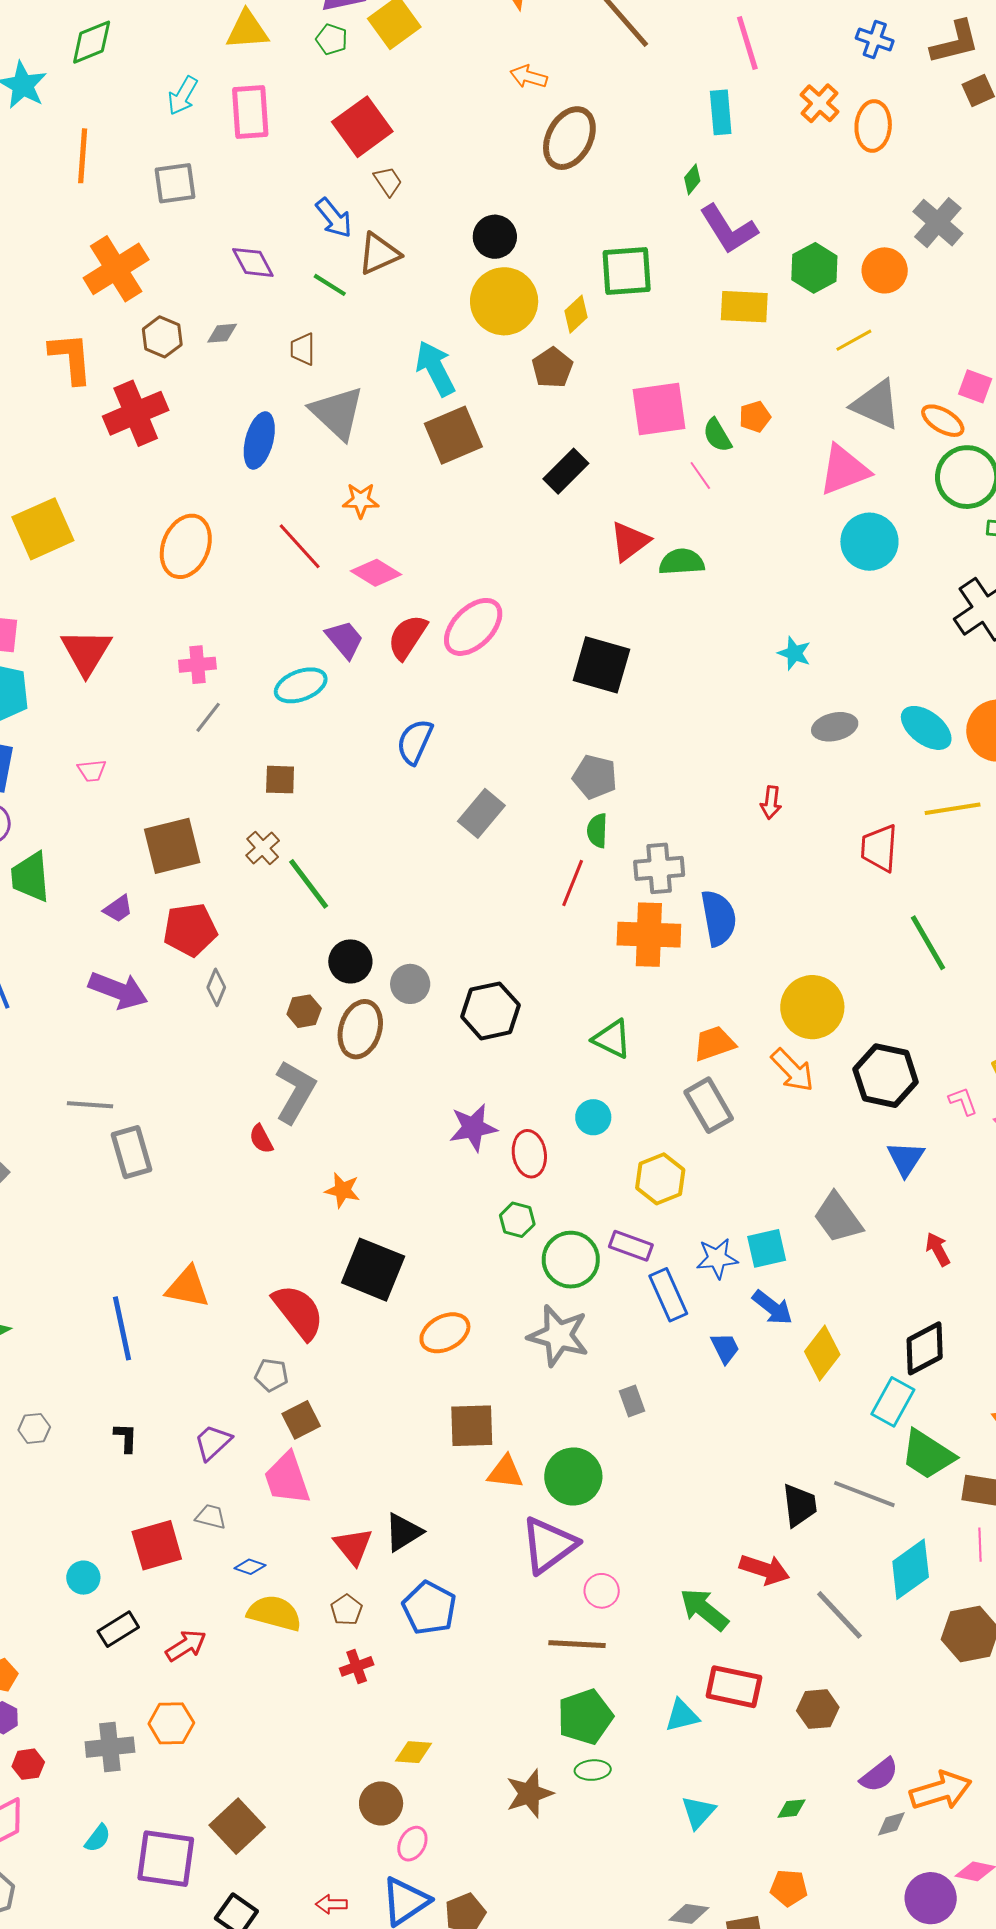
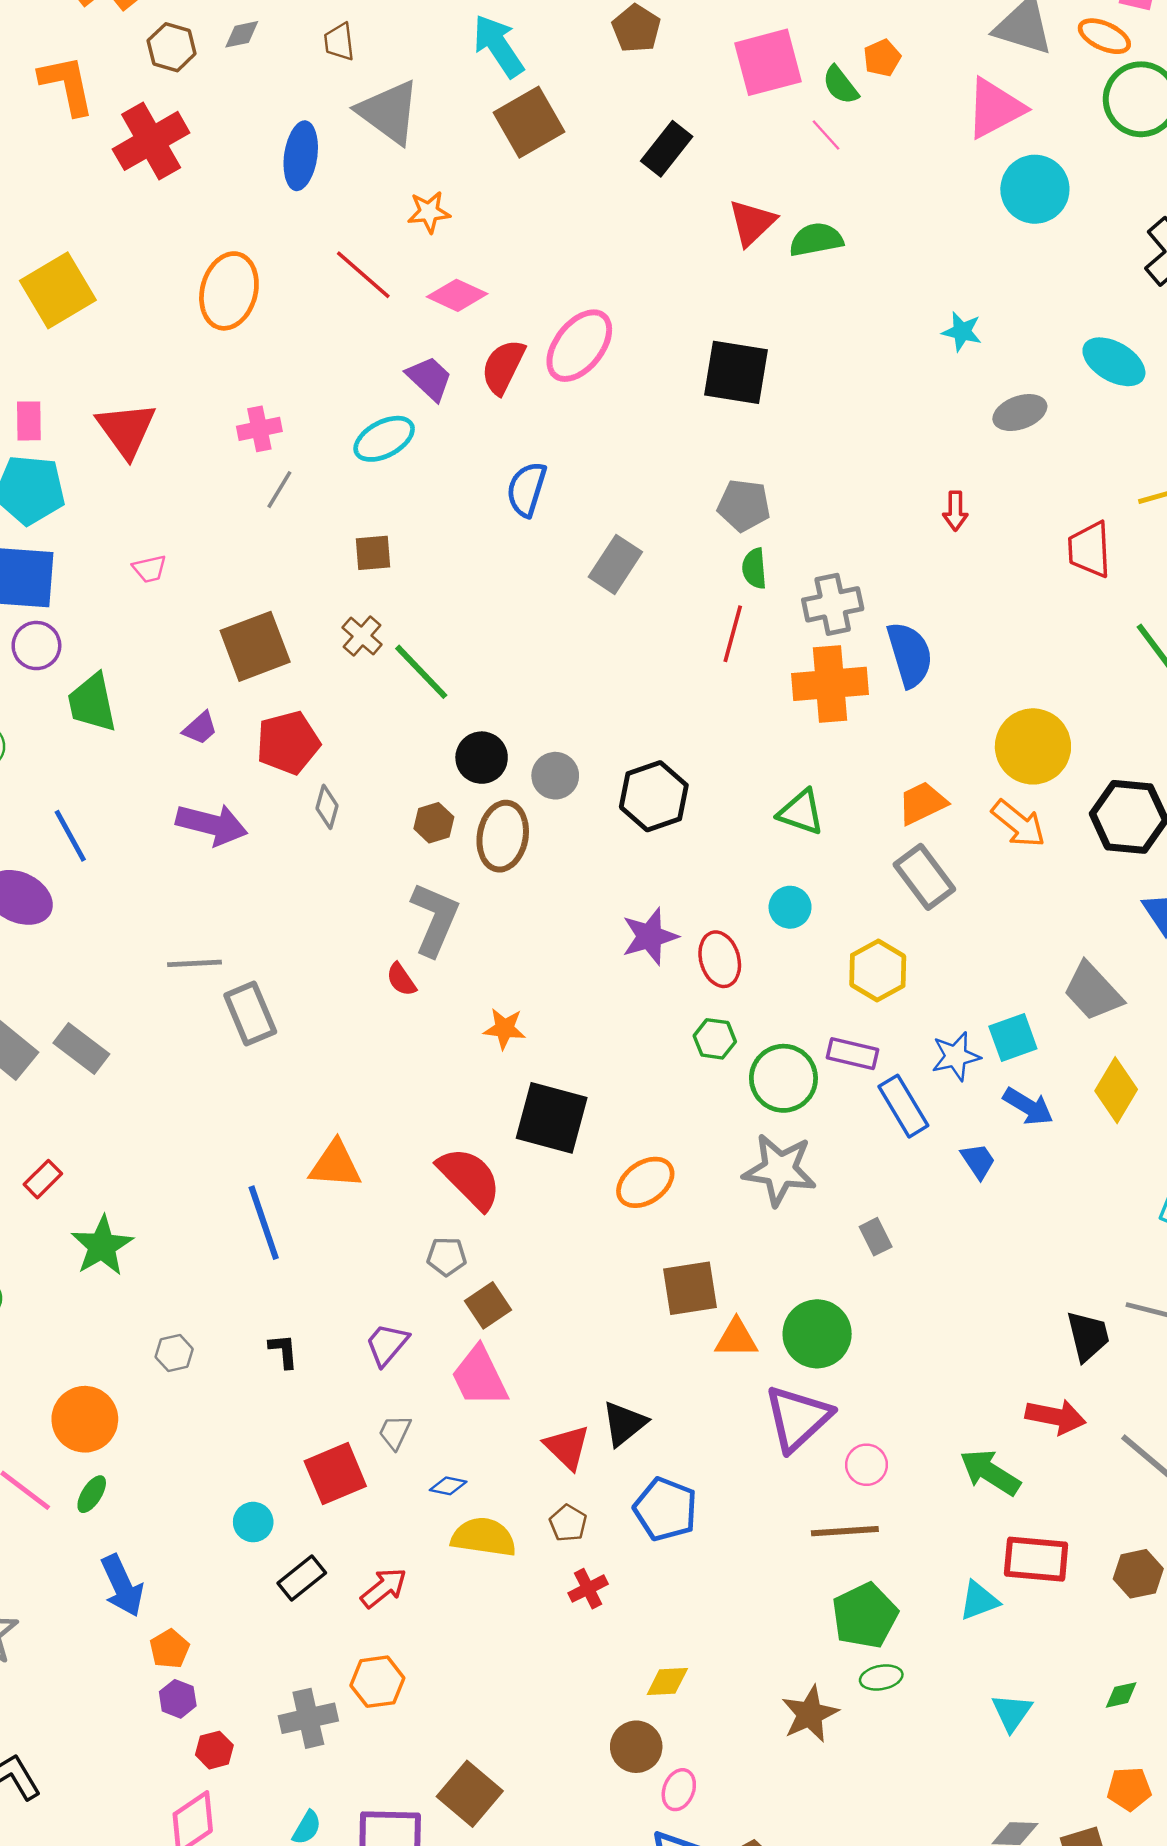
cyan ellipse: (926, 728) -> (1114, 362), moved
yellow diamond: (822, 1353) -> (1116, 1090), moved
gray trapezoid: (211, 1517) -> (395, 1432), turned -72

